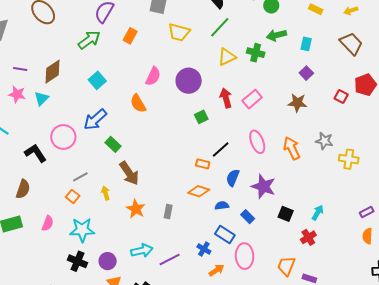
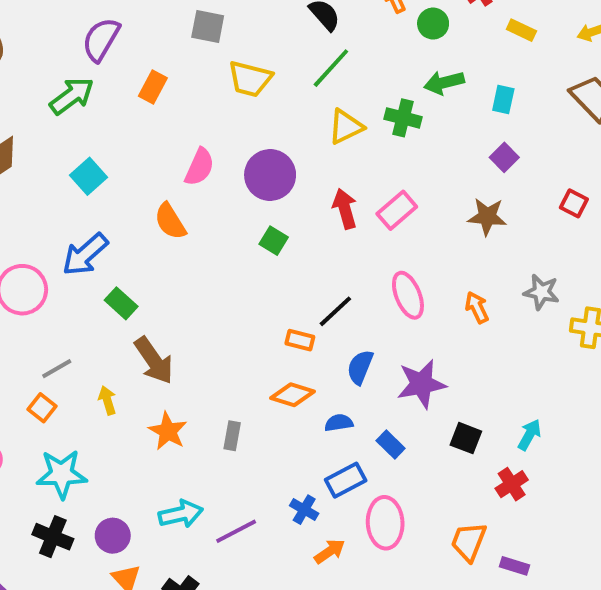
green square: (201, 117) -> (274, 241), moved, turned -32
orange arrow: (292, 148) -> (477, 307), size x0.7
purple star: (263, 186) -> (421, 384), turned -30
blue rectangle: (225, 234) -> (346, 480), turned -60

